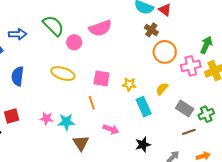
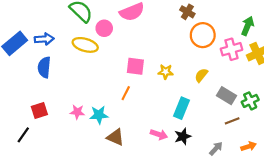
blue arrow: (18, 34) -> (44, 39), moved
yellow ellipse: (63, 74) -> (85, 45), moved
orange line: (92, 103) -> (126, 93), turned 48
cyan rectangle: (144, 107) -> (182, 108), moved, turned 48
pink arrow: (111, 129) -> (159, 134), moved
brown triangle: (81, 143) -> (115, 137), turned -30

